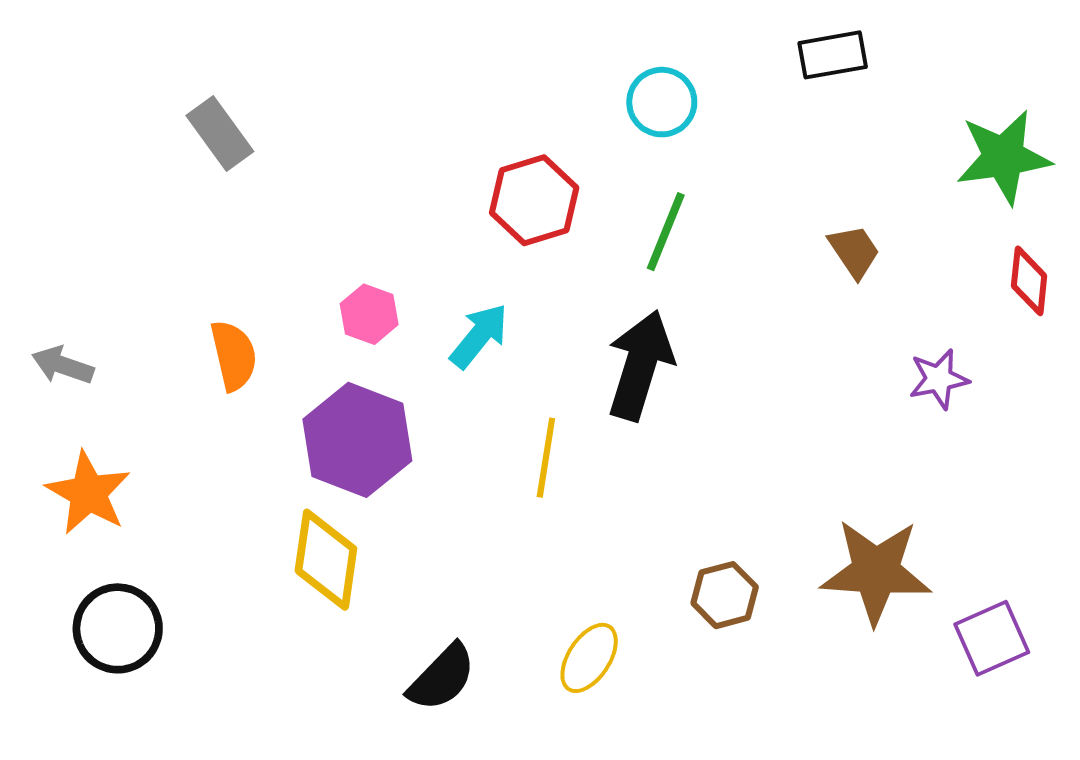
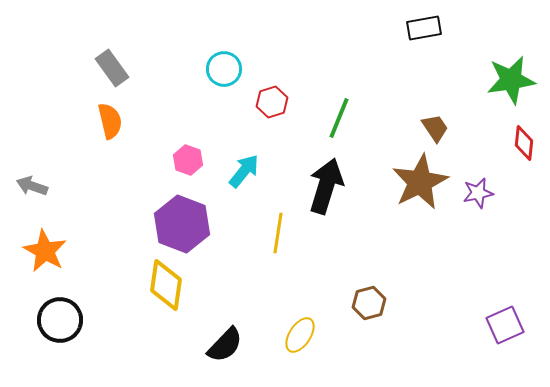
cyan circle: (662, 102) -> (224, 69), moved
red hexagon: (534, 200) -> (272, 102), size x0.7
orange semicircle: (234, 355) -> (110, 121), moved
brown star: (876, 571) -> (420, 182), moved, turned -30

